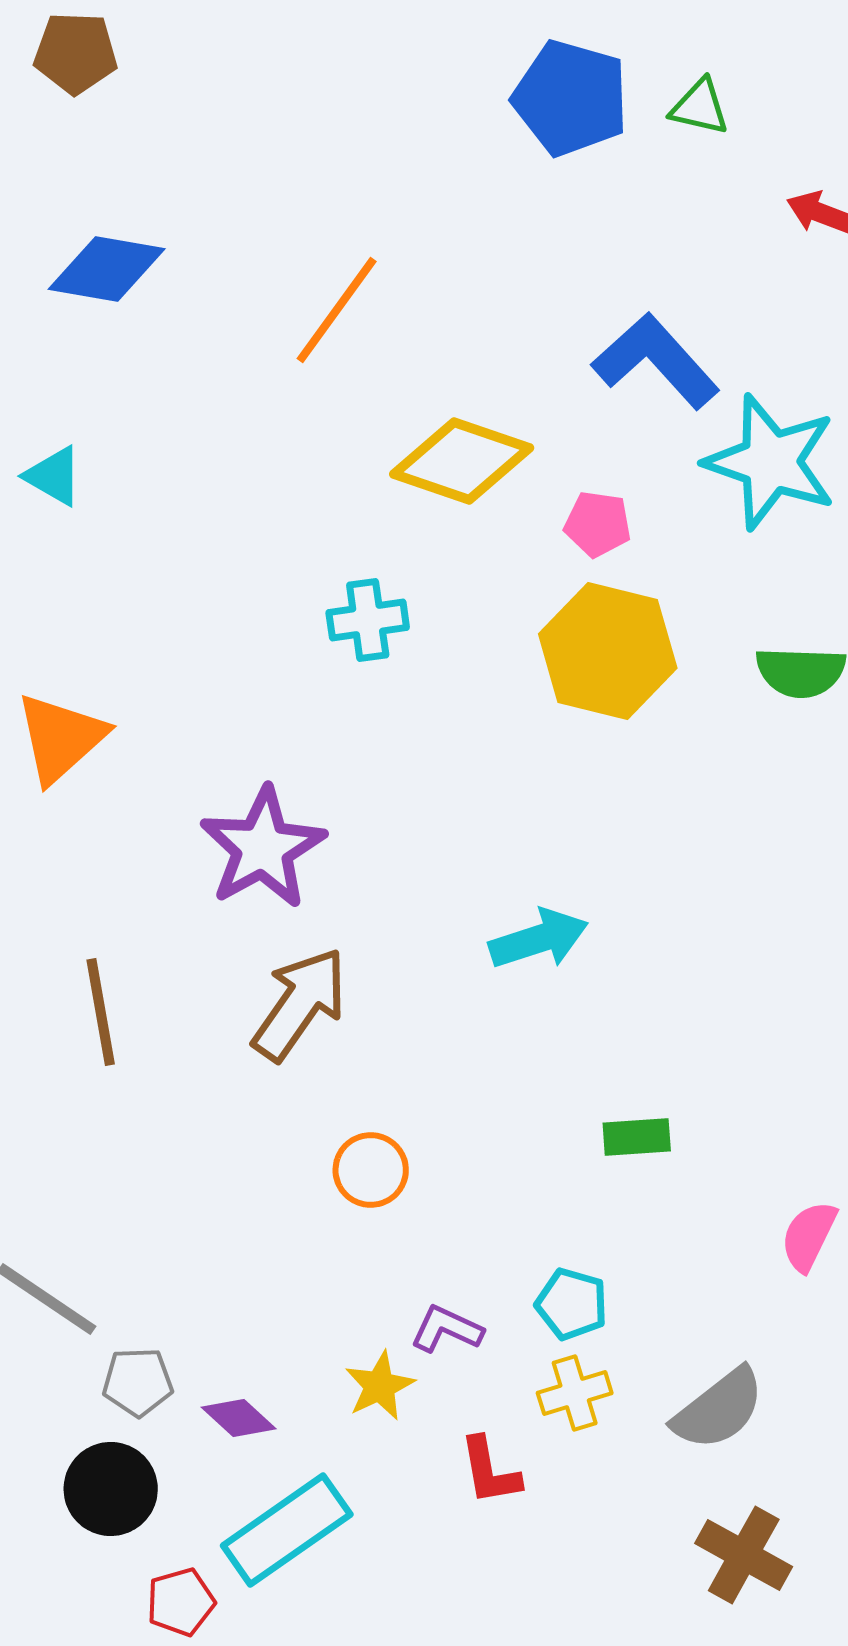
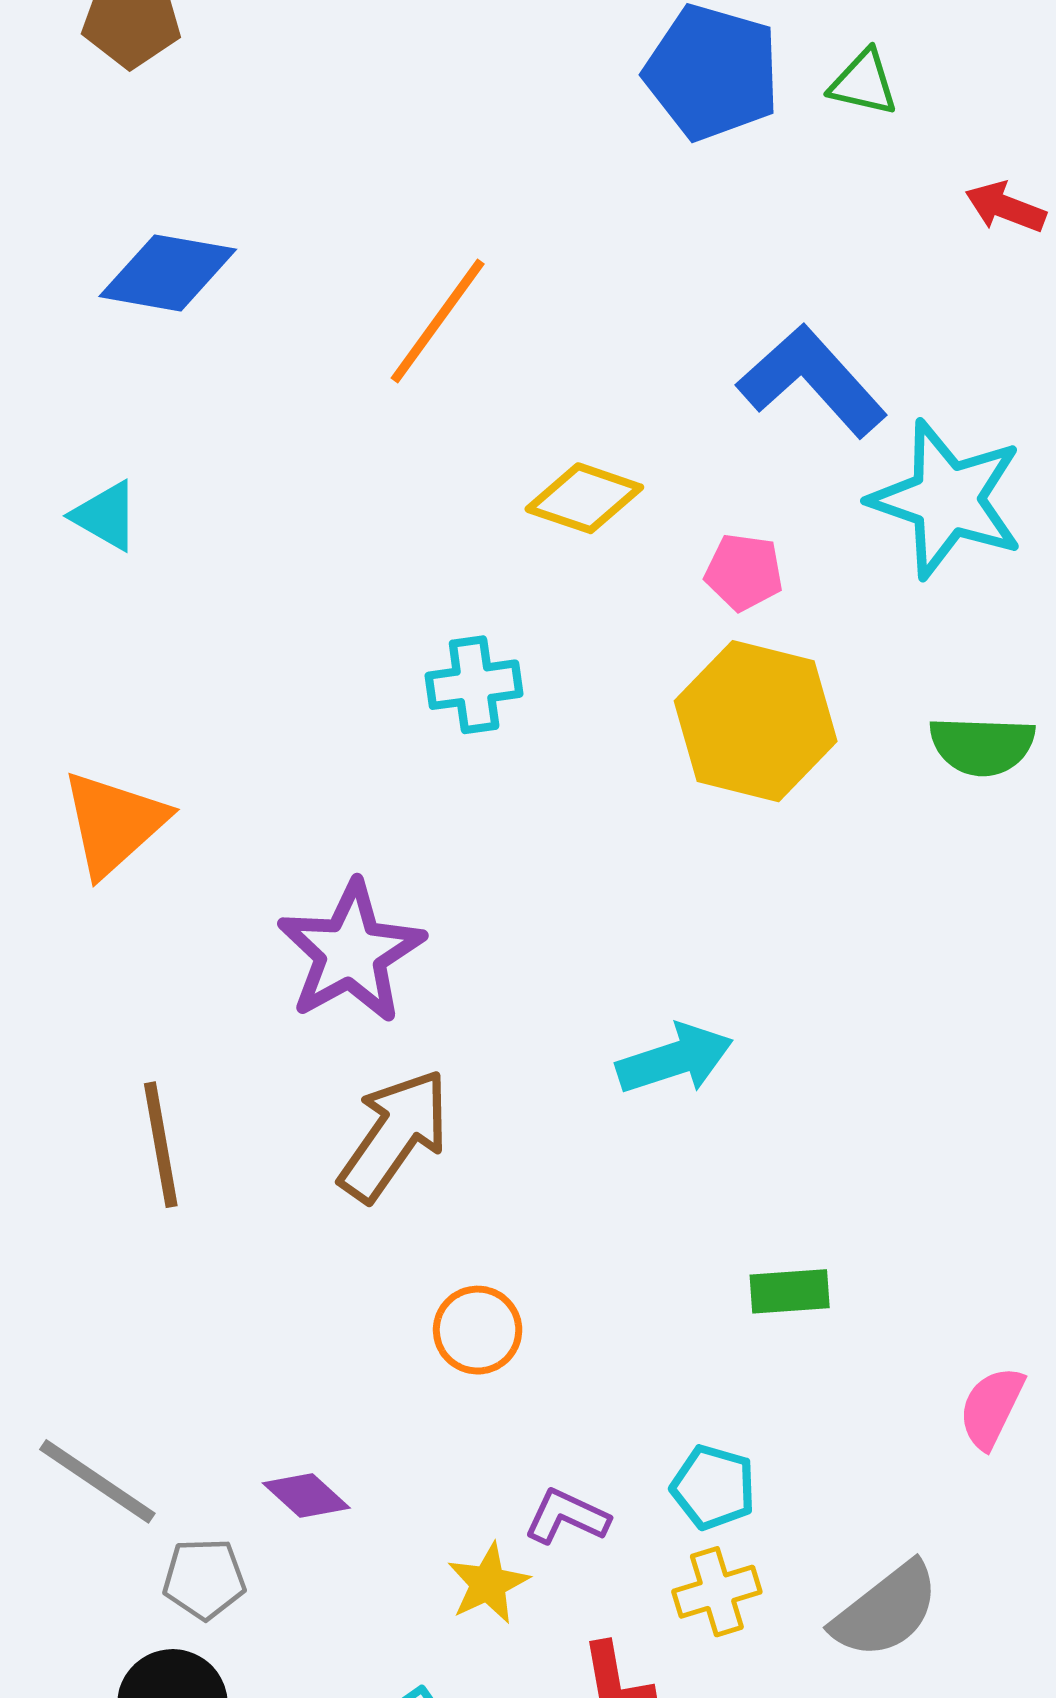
yellow diamond: (462, 461) -> (584, 498), size x0.7
purple diamond: (239, 1418) -> (306, 1495), moved

